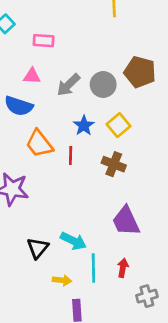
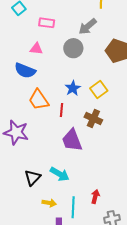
gray circle: (103, 84) -> (73, 48), moved
gray arrow: (68, 85) -> (88, 26), moved
purple trapezoid: (126, 221) -> (72, 140), moved
cyan line: (93, 268) -> (73, 207), moved

